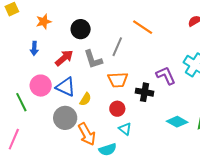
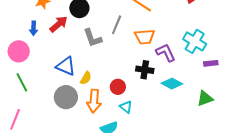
red arrow: (64, 58) -> (59, 24), moved
orange trapezoid: (118, 80) -> (145, 37), moved
pink circle: (41, 86) -> (19, 51), moved
cyan diamond: (177, 122) -> (172, 84), moved
orange arrow: (87, 134) -> (94, 101), moved, turned 35

